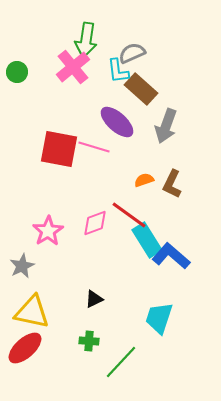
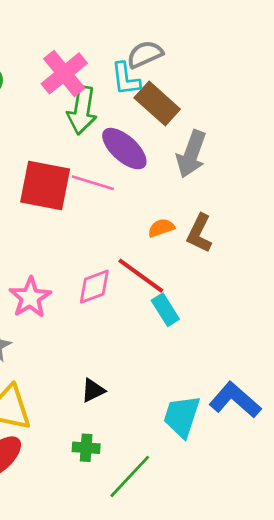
green arrow: (86, 40) -> (82, 110), moved
cyan rectangle: (147, 240) -> (165, 310), size x0.7
blue L-shape: (171, 256) -> (235, 400), moved

